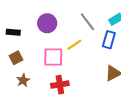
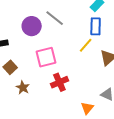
gray line: (87, 22) -> (55, 18), moved
yellow line: (74, 45) -> (86, 45), moved

